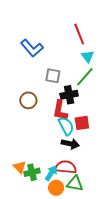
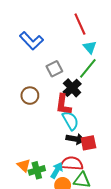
gray square: (53, 76) -> (54, 69), turned -35
black cross: (69, 95) -> (72, 88), turned -30
red square: (82, 123) -> (88, 143), moved

